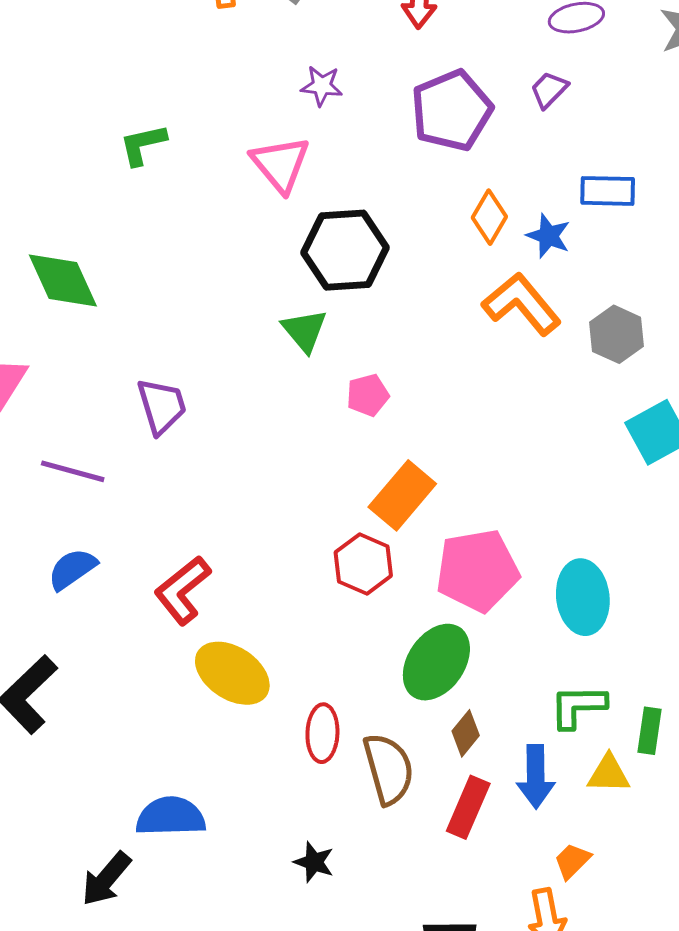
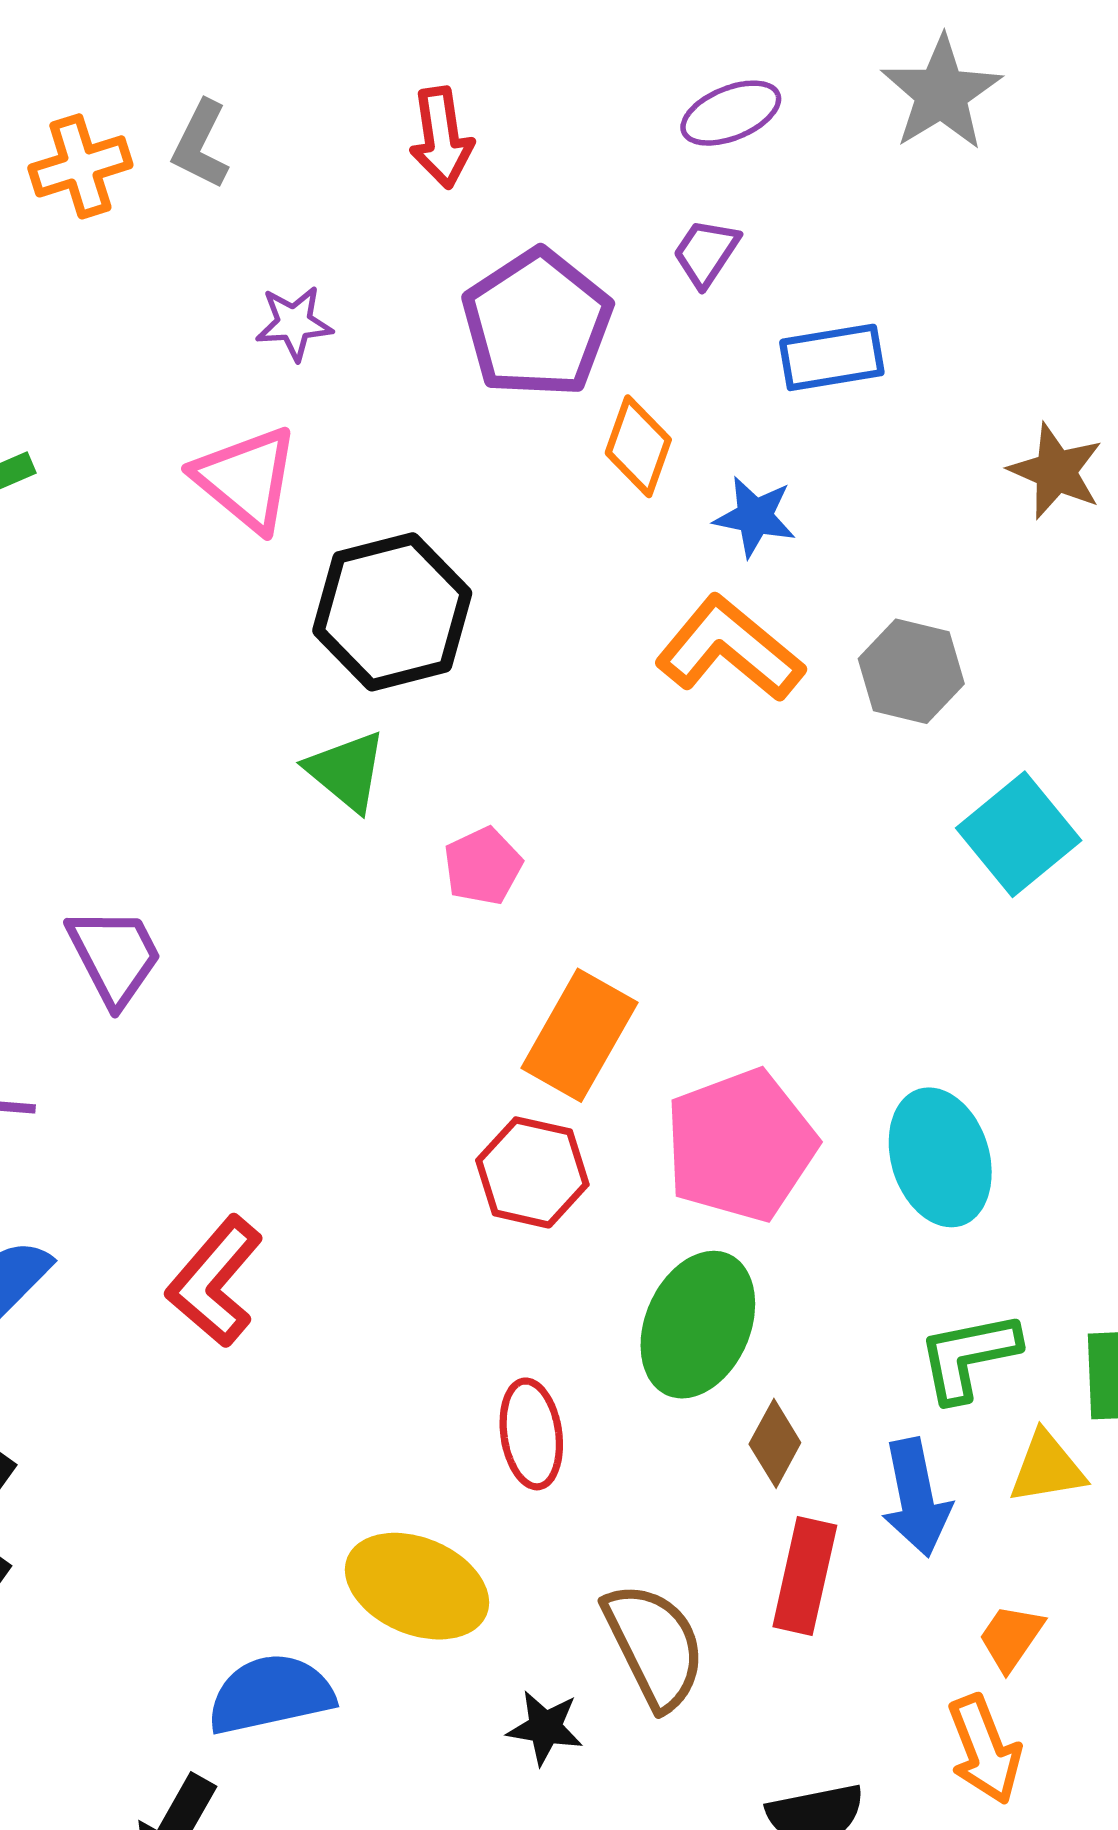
blue rectangle: (608, 191) -> (832, 357), moved
orange diamond: (489, 217) -> (638, 446), moved
yellow ellipse: (232, 673) -> (417, 1586), moved
red ellipse: (322, 733) -> (531, 1434), moved
brown semicircle: (388, 769) -> (654, 1646), moved

